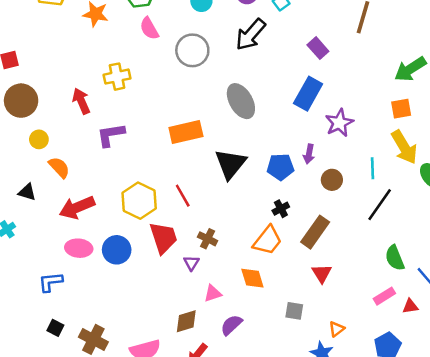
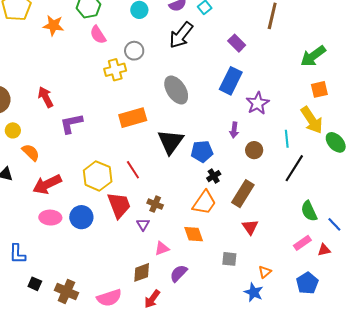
gray circle: (192, 50) -> (134, 51), size x0.7
yellow cross: (117, 77) -> (115, 70), moved
orange square: (401, 109) -> (319, 89), moved
blue pentagon: (280, 167) -> (202, 151), moved
blue L-shape: (50, 282) -> (17, 254), moved, turned -80

